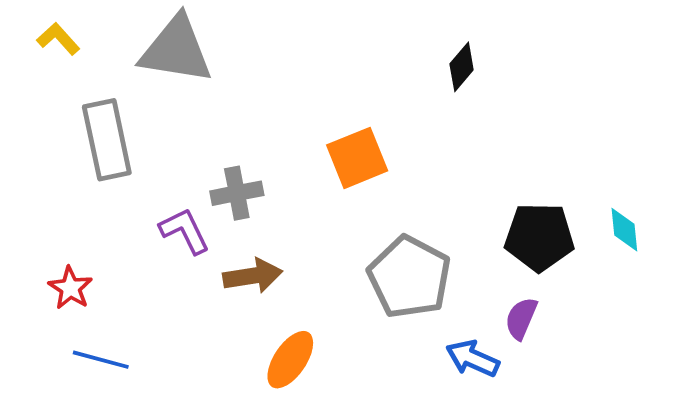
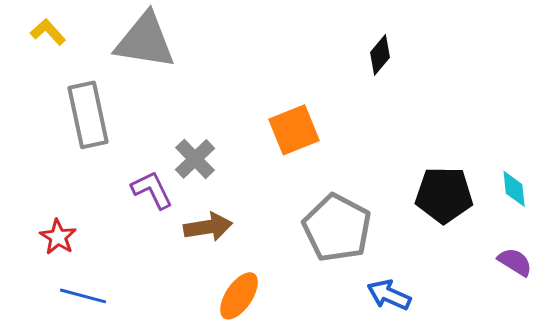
gray cross: (237, 193) -> (195, 159), turned -33
purple semicircle: (521, 318) -> (515, 262), moved, turned 99

